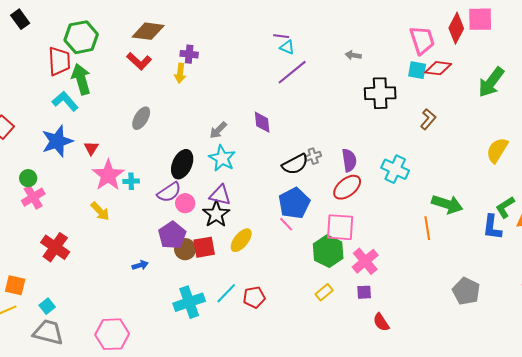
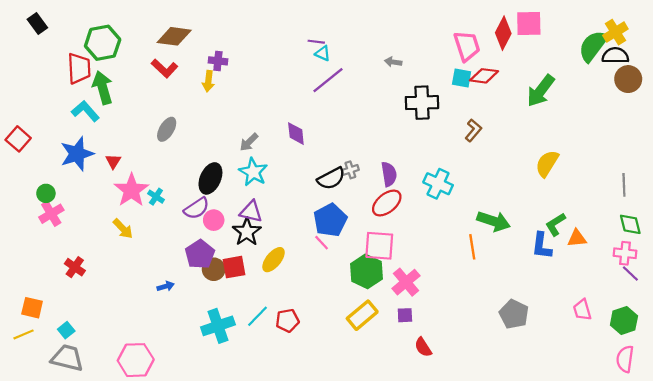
cyan cross: (131, 181) -> (156, 197), turned 35
red cross: (55, 247) -> (75, 267), size x0.7
yellow rectangle: (324, 292) -> (362, 315), size x1.6

